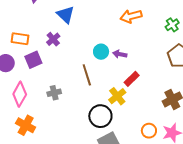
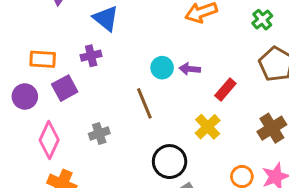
purple cross: (53, 39) -> (91, 56), turned 32
red rectangle: (132, 79) -> (225, 90), moved
yellow cross: (117, 96) -> (208, 127), moved

